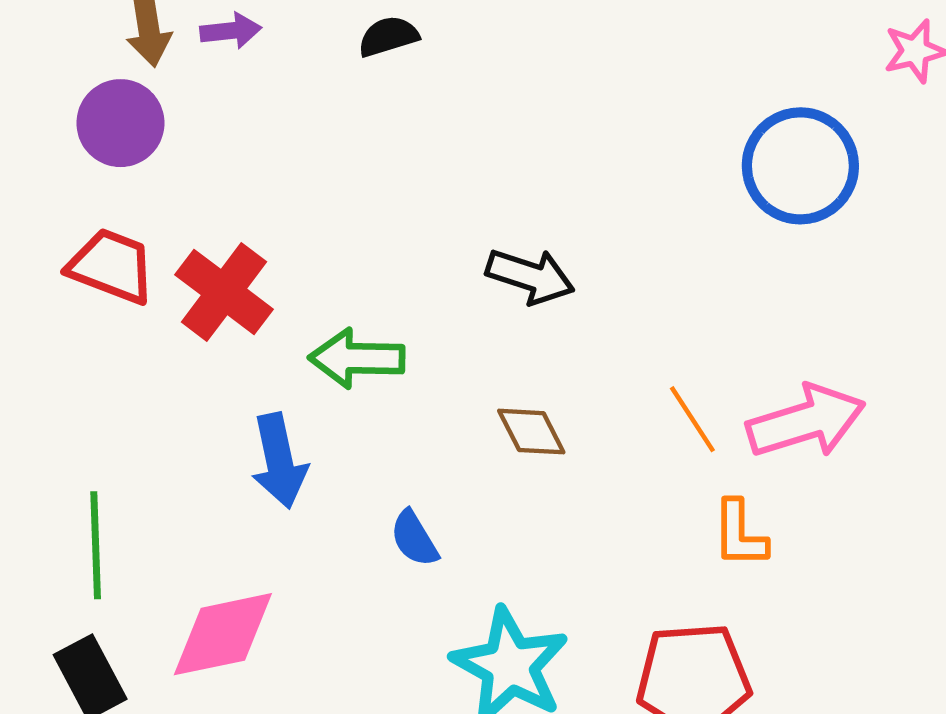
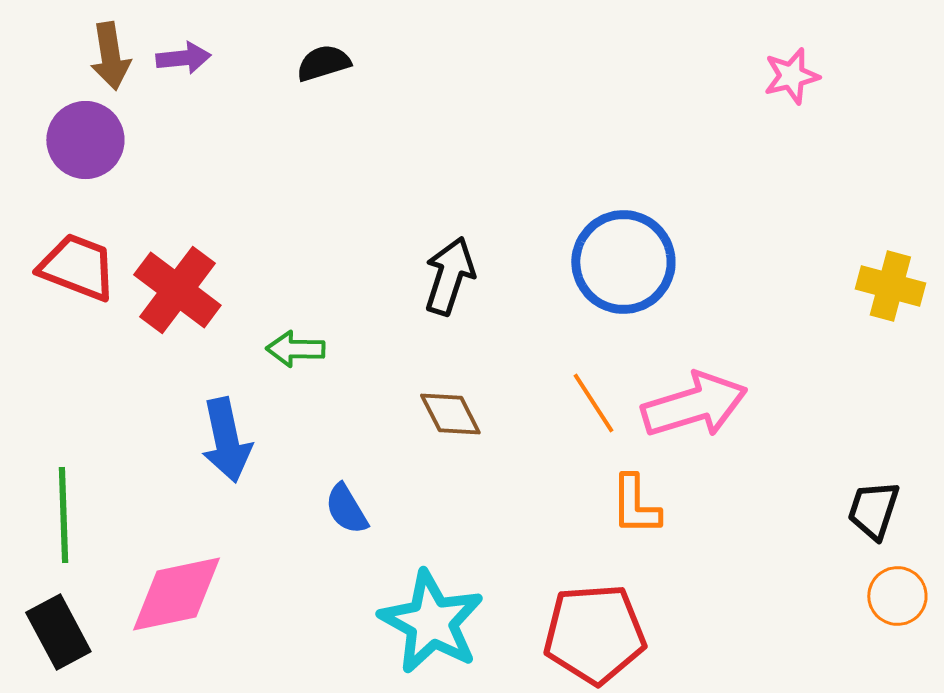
blue circle: (800, 166) -> (623, 262), moved
black arrow: (530, 276) -> (449, 276), turned -90
green arrow: (357, 358) -> (295, 349), size x0.7

